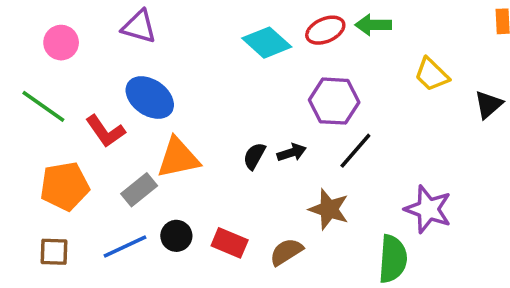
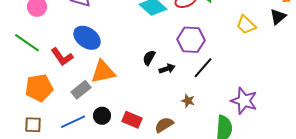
black triangle: (488, 105) -> (278, 17), moved
black semicircle: (254, 156) -> (149, 58), moved
brown star: (329, 209) -> (188, 101), size x0.6

